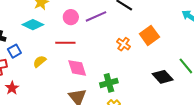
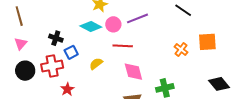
purple line: (96, 16) -> (137, 18), moved
pink circle: (71, 17) -> (113, 24), moved
orange square: (149, 35) -> (207, 42), turned 30

